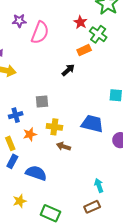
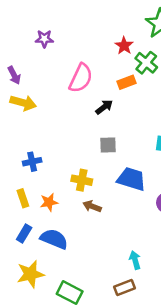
pink semicircle: (40, 33) -> (81, 78), moved
gray square: (42, 102) -> (108, 145), moved
orange star: (30, 134) -> (49, 202), moved
blue rectangle: (12, 161) -> (24, 234), moved
yellow star: (20, 201) -> (30, 274), size x1.5

